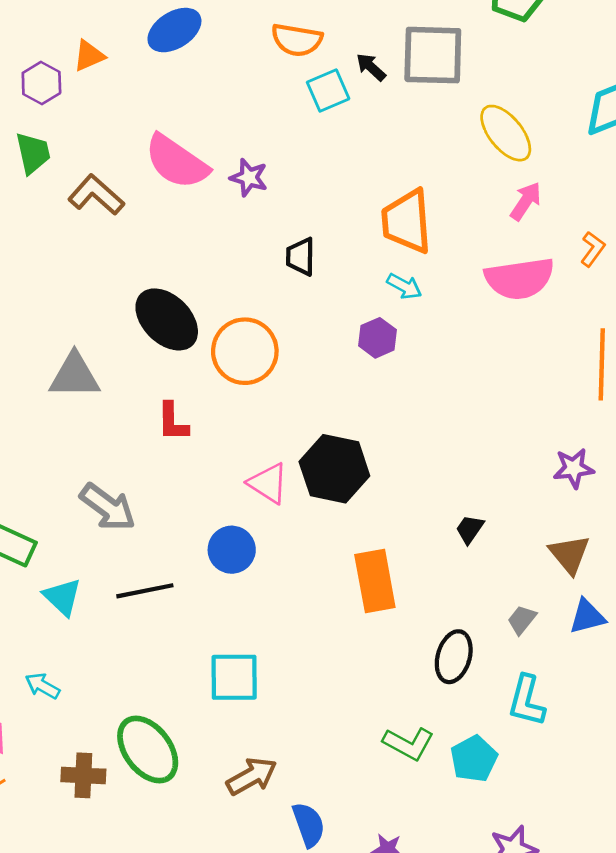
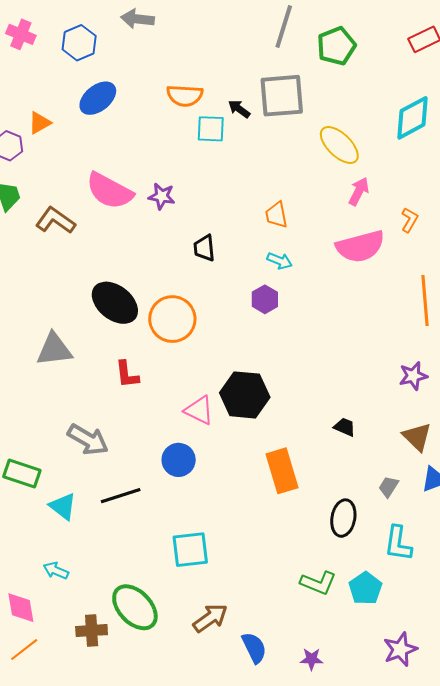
cyan square: (328, 90) -> (211, 129), turned 32
orange trapezoid: (407, 221) -> (276, 215), size x0.6
black trapezoid: (470, 529) -> (345, 427), turned 85

